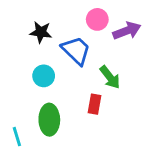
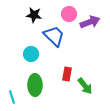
black star: (41, 32) -> (34, 15), moved
green arrow: (110, 77) -> (85, 86), moved

